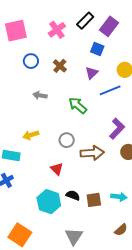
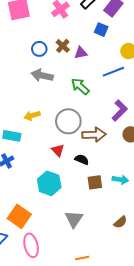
blue circle: (31, 61) -> (39, 49), moved
purple triangle: (92, 73) -> (81, 53), moved, turned 32
gray arrow: (40, 95) -> (42, 75), size x1.5
gray circle: (67, 140) -> (68, 121), size x1.6
black semicircle: (73, 195) -> (82, 159), moved
brown semicircle: (121, 230) -> (120, 222), moved

